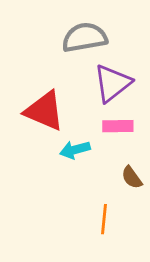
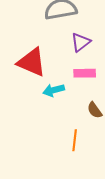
purple triangle: (112, 83) -> (81, 42), size x0.7

